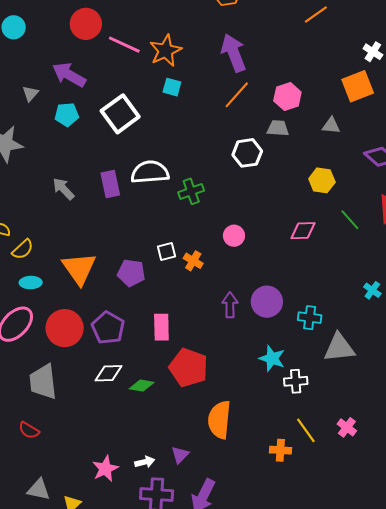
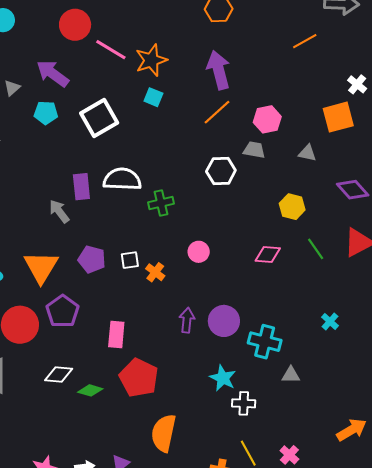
gray arrow: (63, 189) -> (59, 211), moved
purple pentagon: (131, 273) -> (92, 259), moved
cyan cross: (310, 318) -> (265, 342), size x1.4
purple pentagon: (108, 328) -> (63, 311), moved
gray triangle: (339, 348) -> (291, 375), size x0.6

